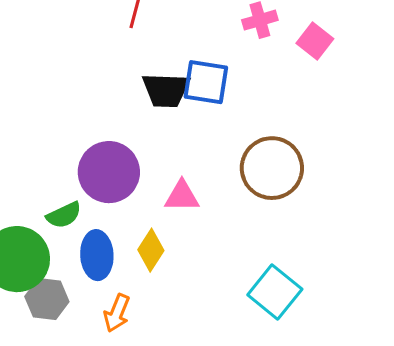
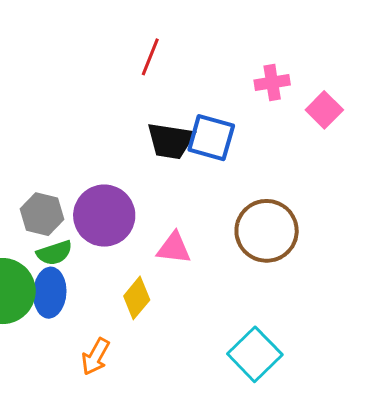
blue ellipse: (97, 255) -> (50, 293), moved
gray hexagon: (47, 299) -> (42, 214), moved

